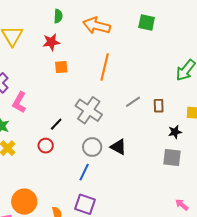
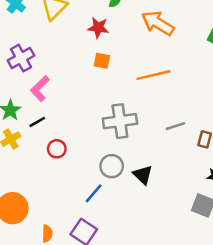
orange line: (105, 67) -> (153, 75), turned 48
gray cross: (89, 110) -> (120, 121), turned 32
black line: (56, 124) -> (37, 122), moved

